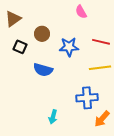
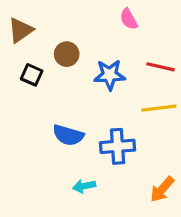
blue semicircle: (43, 70) -> (68, 135), moved
blue cross: (87, 98) -> (118, 146), moved
cyan arrow: (53, 117) -> (84, 186), turned 64

